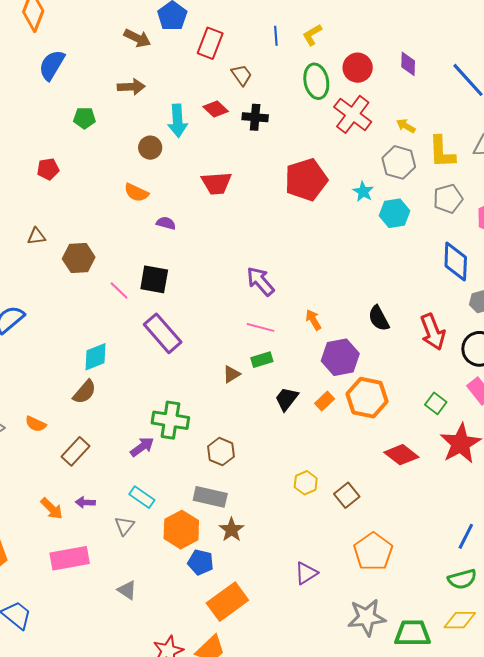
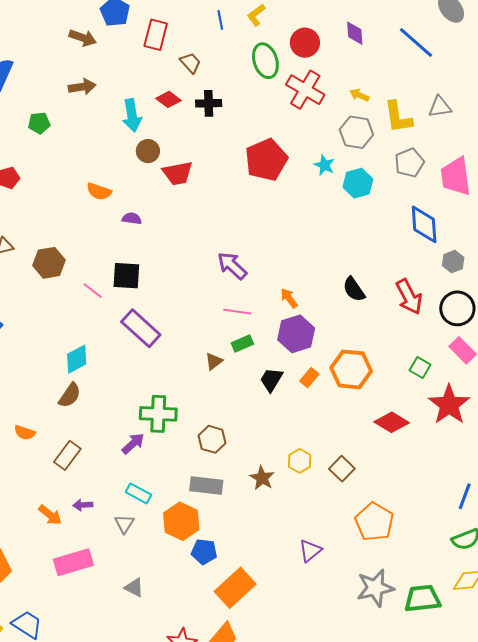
brown circle: (150, 148) -> (148, 151), moved
purple hexagon: (340, 357) -> (296, 334), moved
brown star: (231, 530) -> (262, 478), moved

